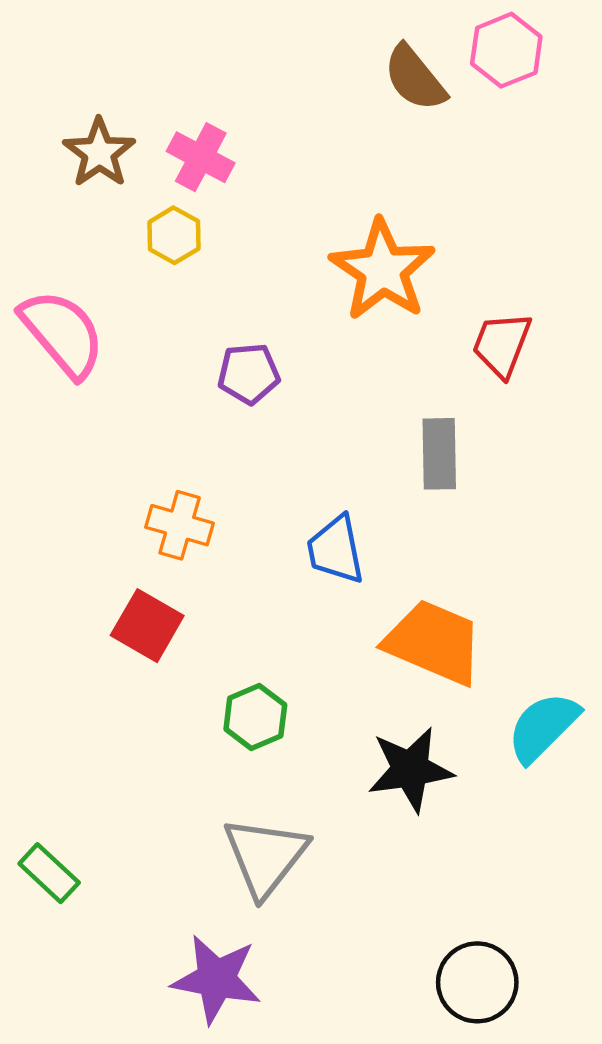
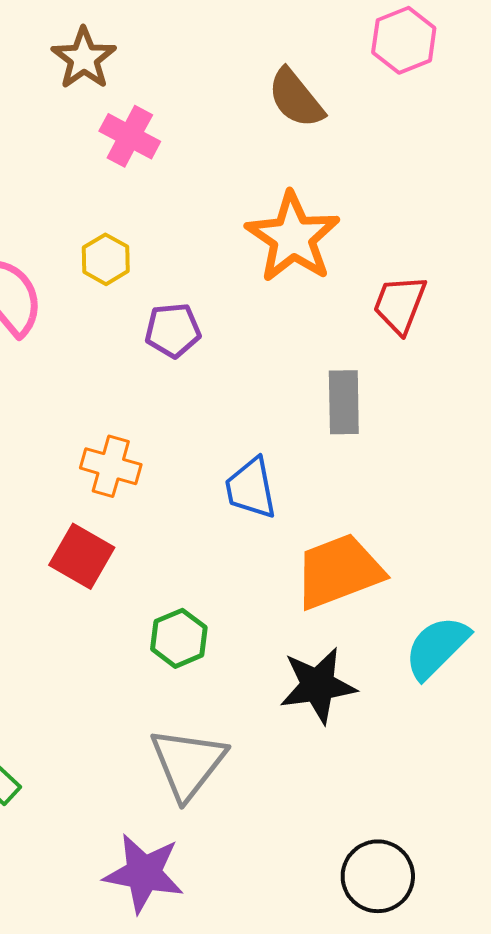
brown semicircle: (415, 78) -> (296, 98), moved
brown star: (99, 153) -> (84, 58), moved
yellow hexagon: (174, 235) -> (106, 259), moved
orange trapezoid: (434, 642) -> (339, 571), turned -44

